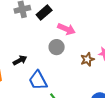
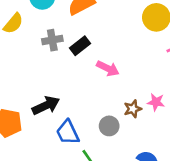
gray circle: (57, 47) -> (109, 126), moved
black arrow: (20, 60) -> (46, 106), size x1.5

